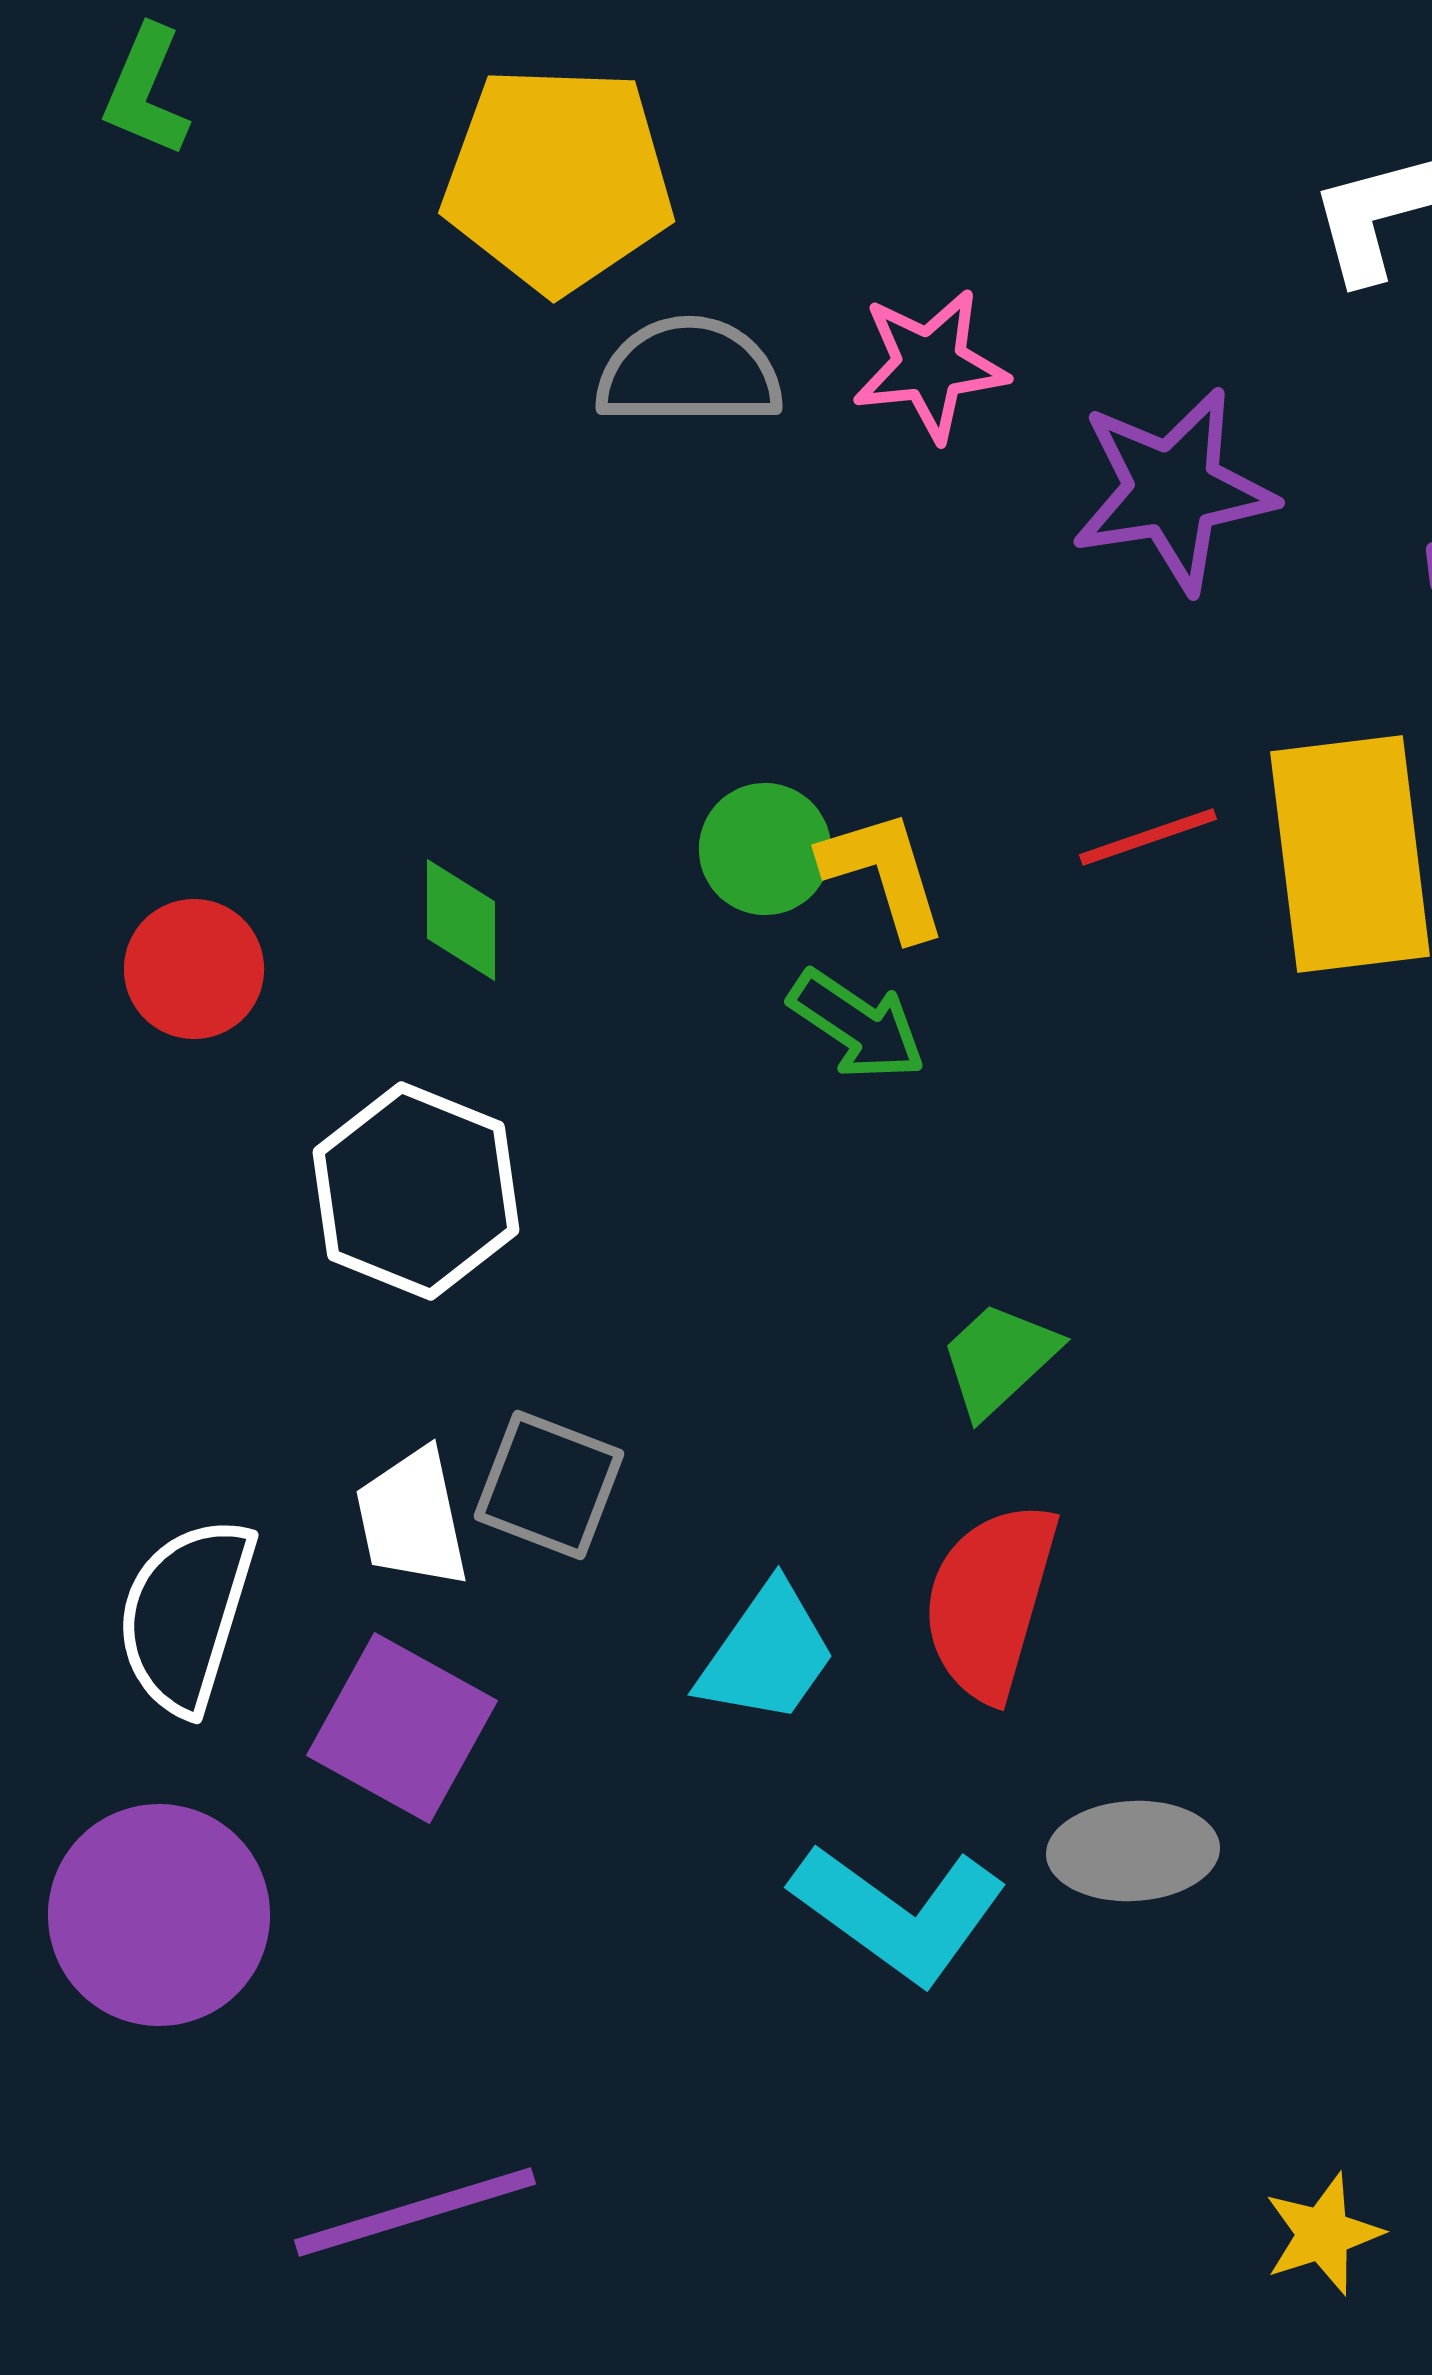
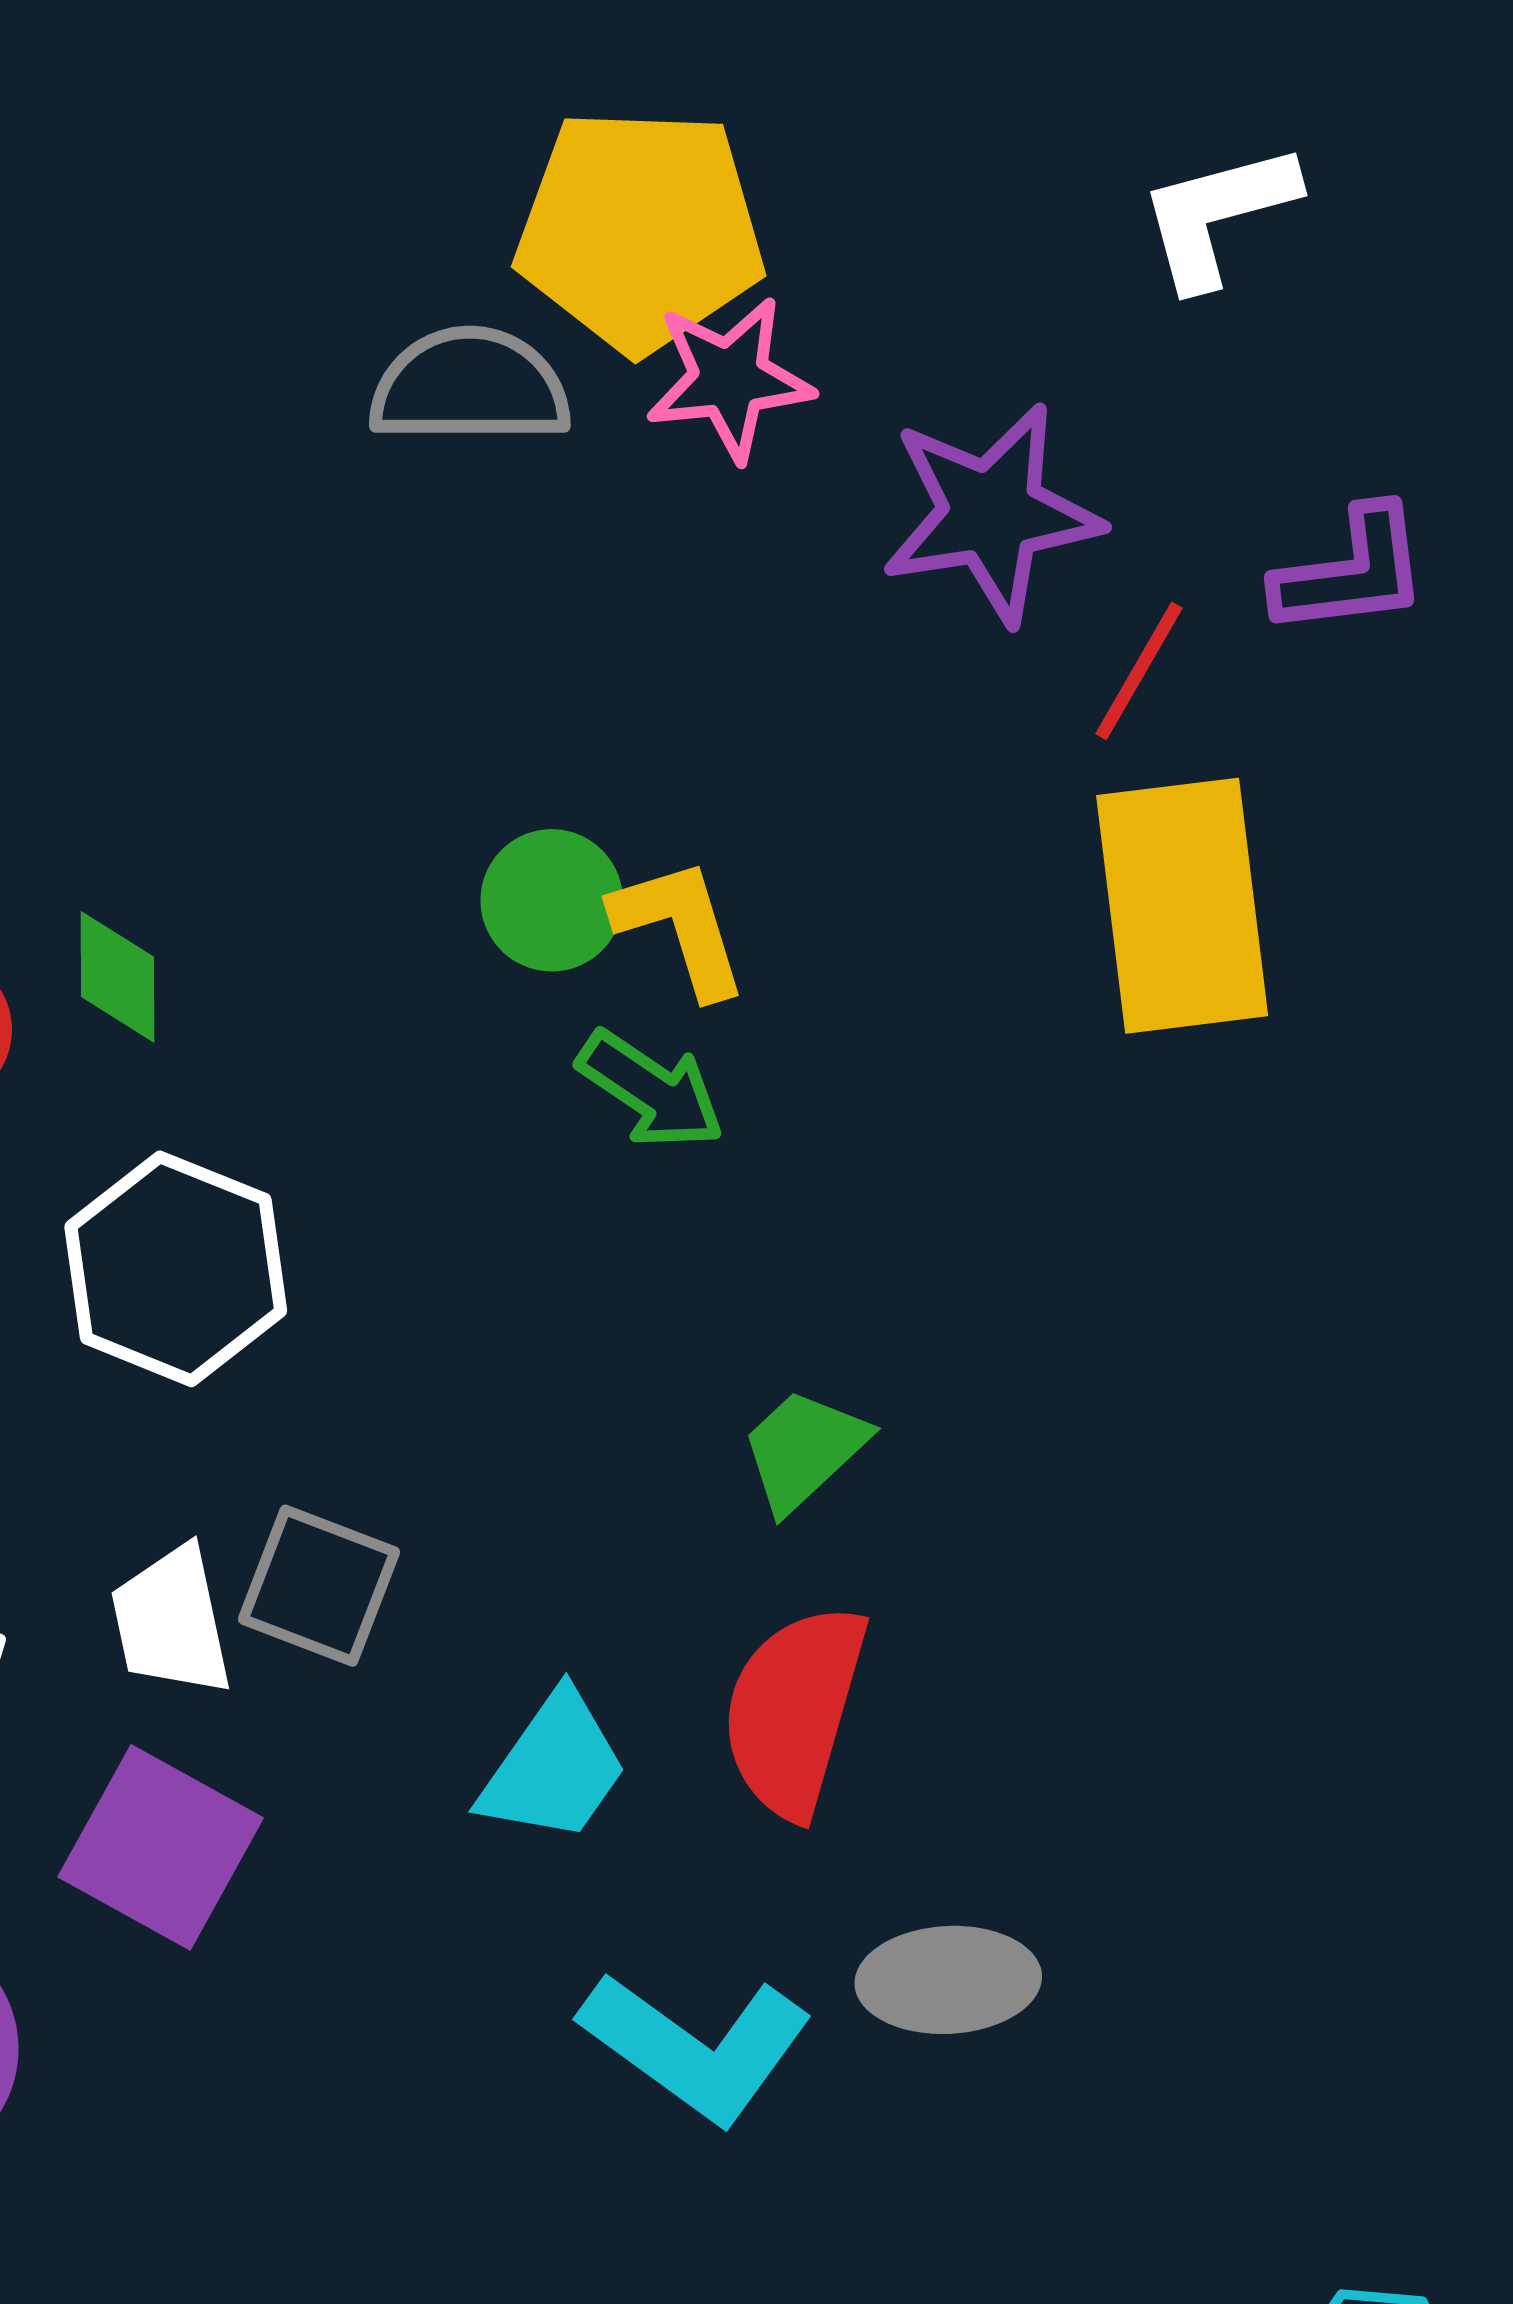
yellow pentagon: (558, 179) -> (640, 230), moved
red line: (1148, 837) -> (1139, 671), moved, turned -41
green diamond: (461, 920) -> (117, 977), moved

